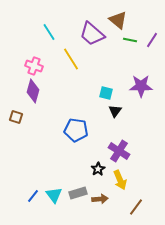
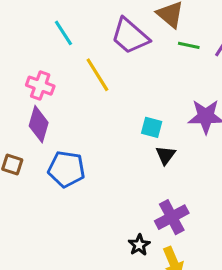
blue pentagon: (76, 130) -> (66, 169), moved
purple cross: (119, 151) -> (172, 217), turned 30

